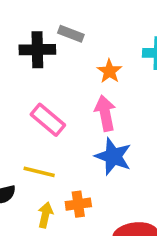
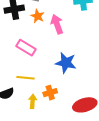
orange star: (109, 71) -> (38, 16), moved
pink arrow: (105, 113) -> (57, 24), moved

